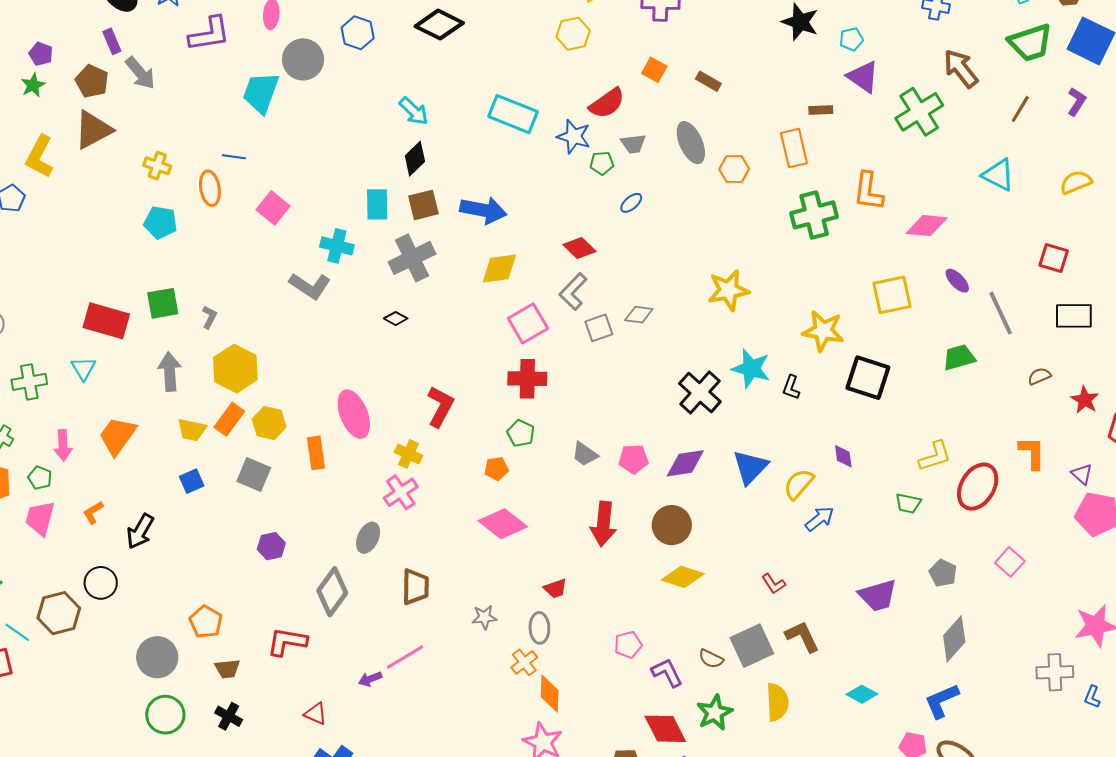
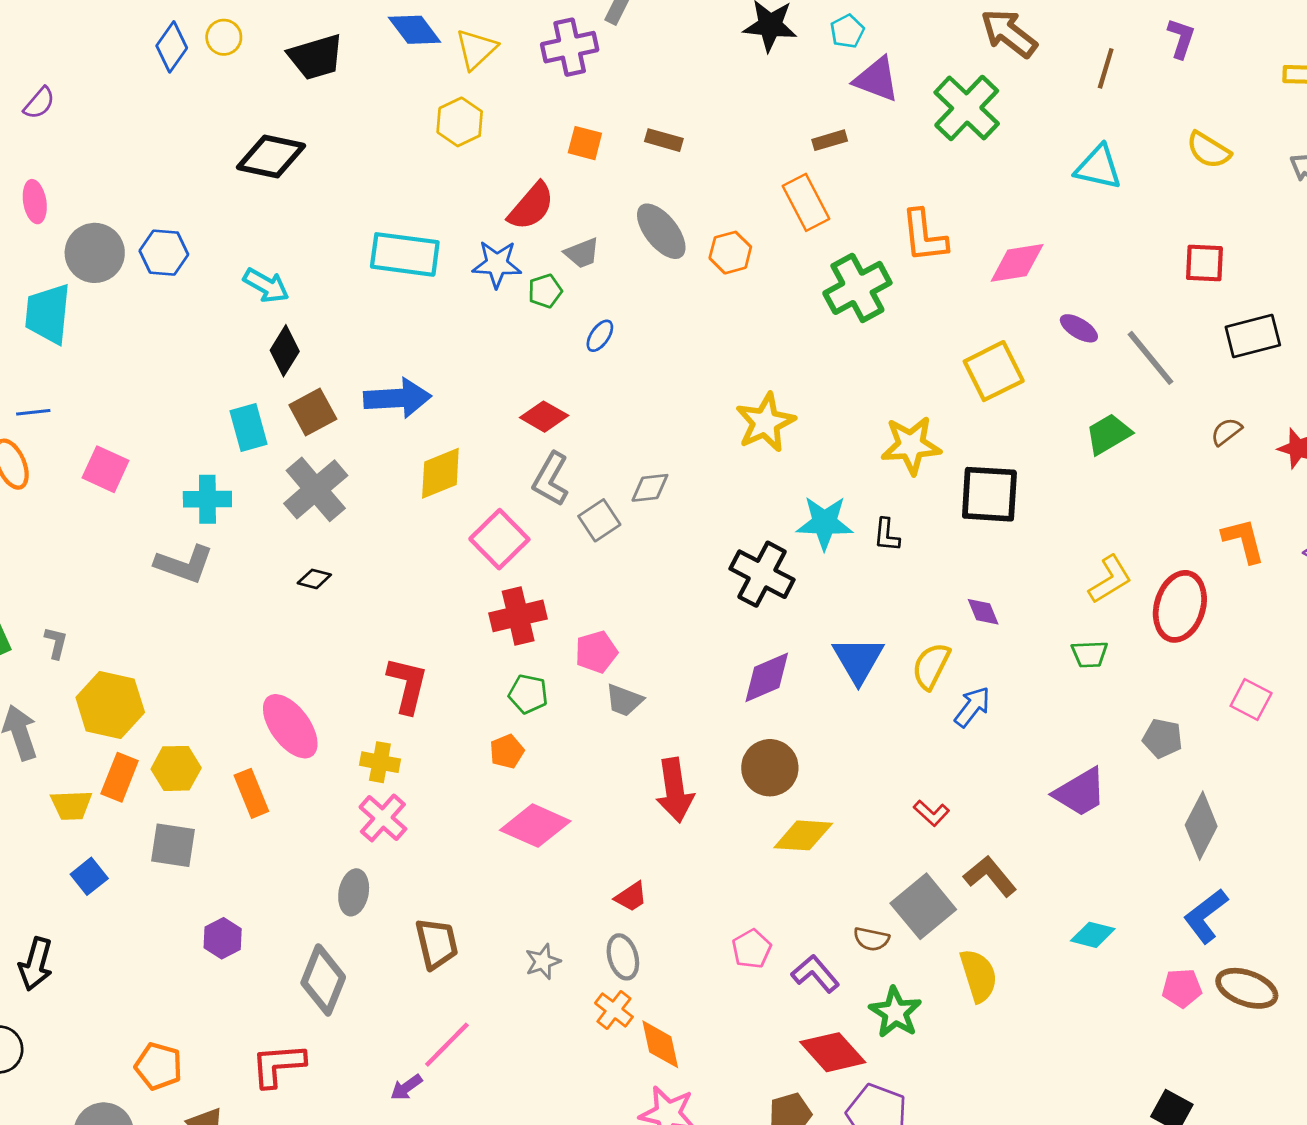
blue hexagon: (358, 33) -> (164, 253), moved
yellow semicircle: (1076, 182) -> (1209, 150), turned -112
pink pentagon: (633, 459) -> (596, 652), moved

